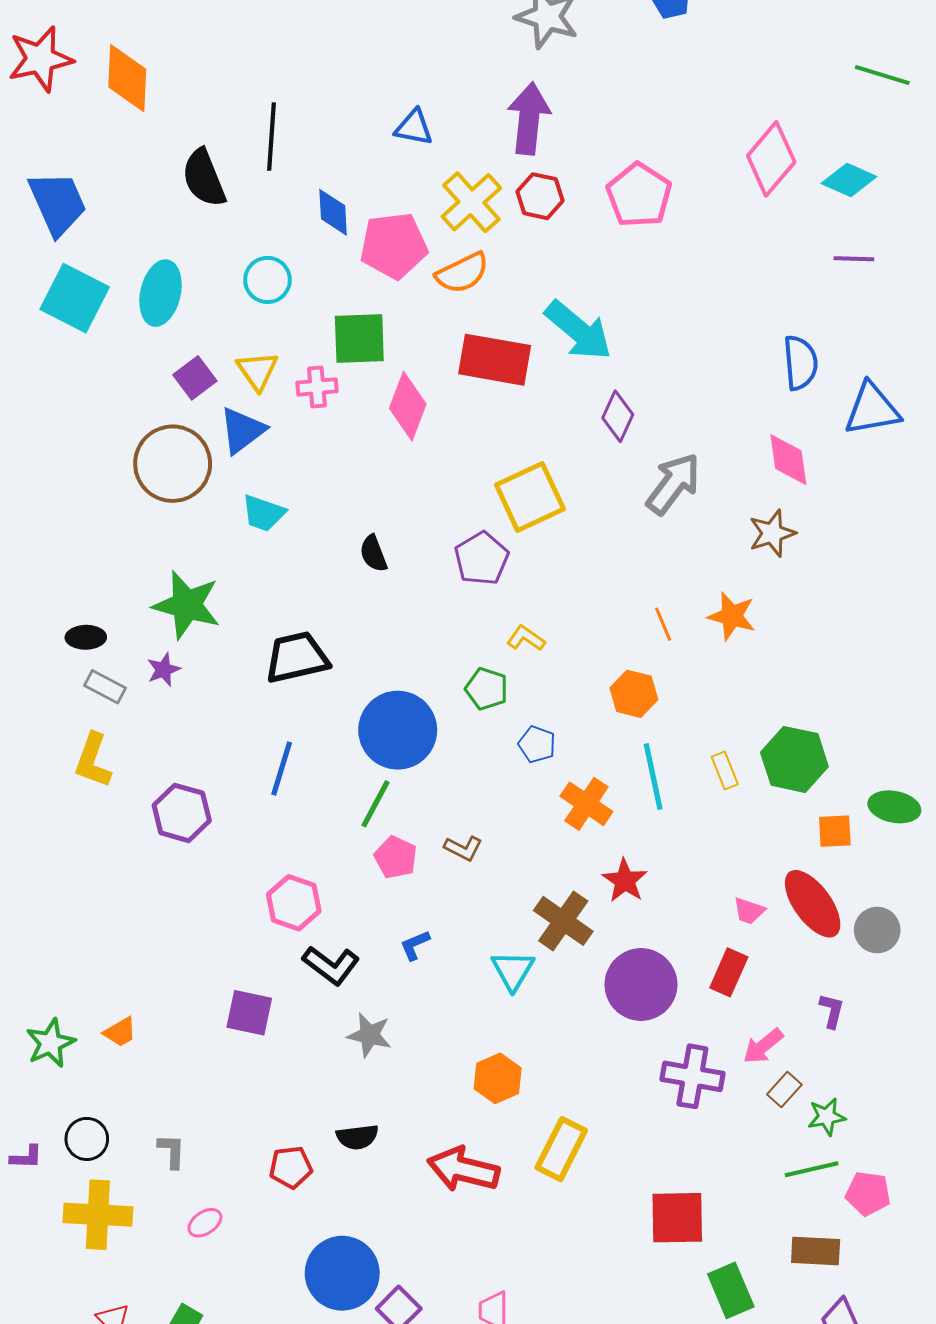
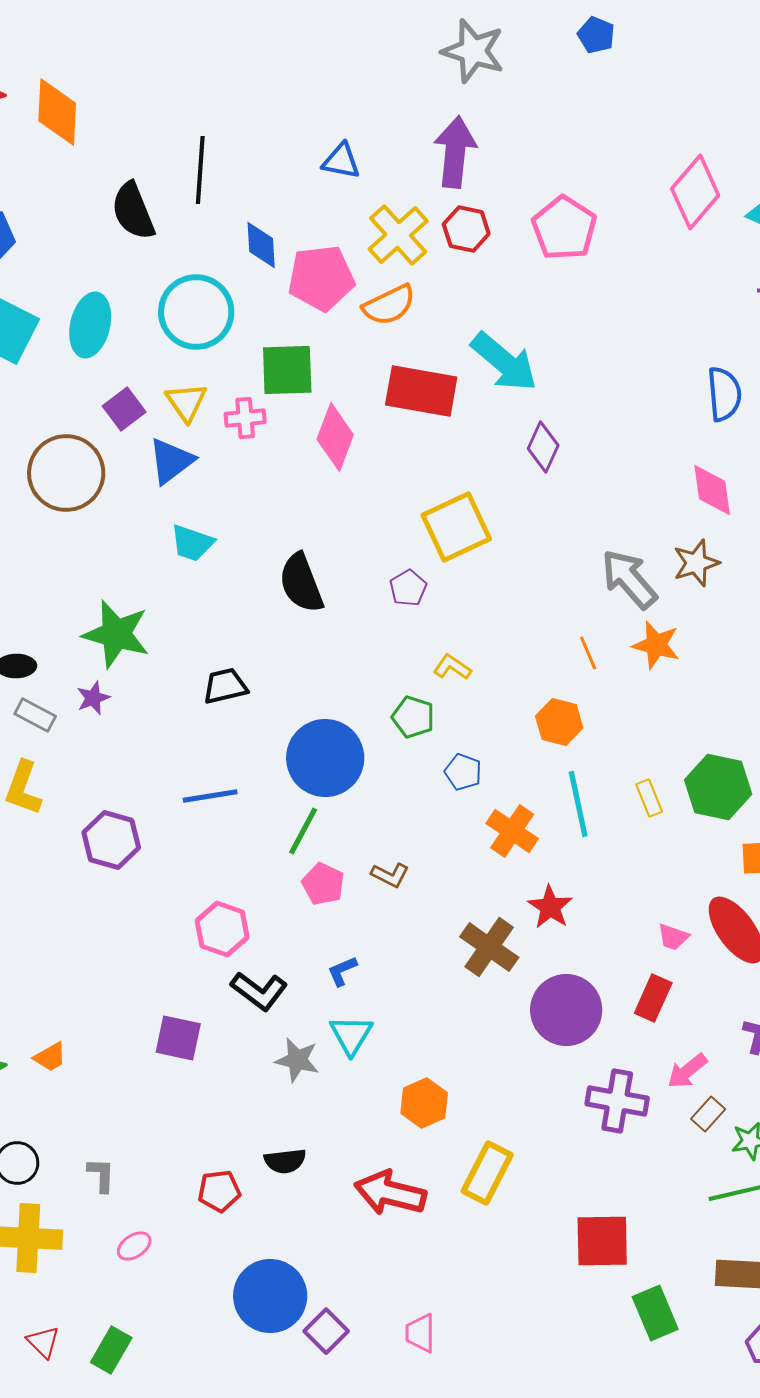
cyan circle: (267, 280) -> (196, 312), size x1.6
brown circle: (173, 464) -> (66, 473), moved
gray arrow: (673, 484) -> (629, 579), moved, turned -78
black semicircle: (373, 553) -> (301, 583), size x1.6
purple pentagon: (481, 559) -> (408, 588), size x0.7
black trapezoid: (297, 657) -> (225, 686), size x0.7
blue line: (282, 769) -> (210, 796), turned 64
cyan triangle: (513, 970) -> (351, 1035), moved

